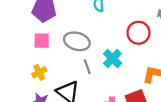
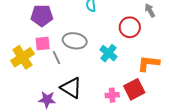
gray line: (87, 67) -> (56, 58), moved
yellow cross: (39, 72) -> (22, 57), moved, size x1.6

